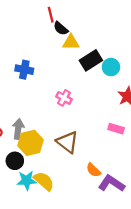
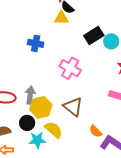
yellow triangle: (71, 42) -> (61, 18), moved
pink cross: (64, 98) -> (70, 68), size x1.5
yellow semicircle: (44, 181) -> (54, 130), moved

